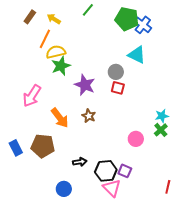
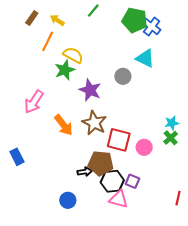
yellow semicircle: (56, 52) -> (73, 55), moved, turned 42
red square: (118, 88) -> (119, 140), moved, size x1.6
brown star: (89, 116) -> (94, 123), size x1.6
brown pentagon: (43, 146) -> (101, 163), moved
pink triangle: (112, 188) -> (119, 199), turned -30

